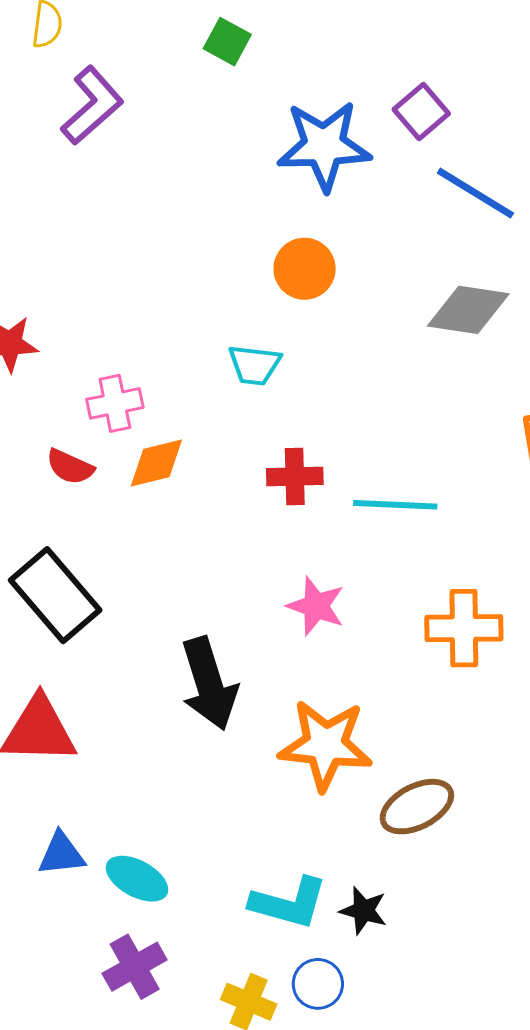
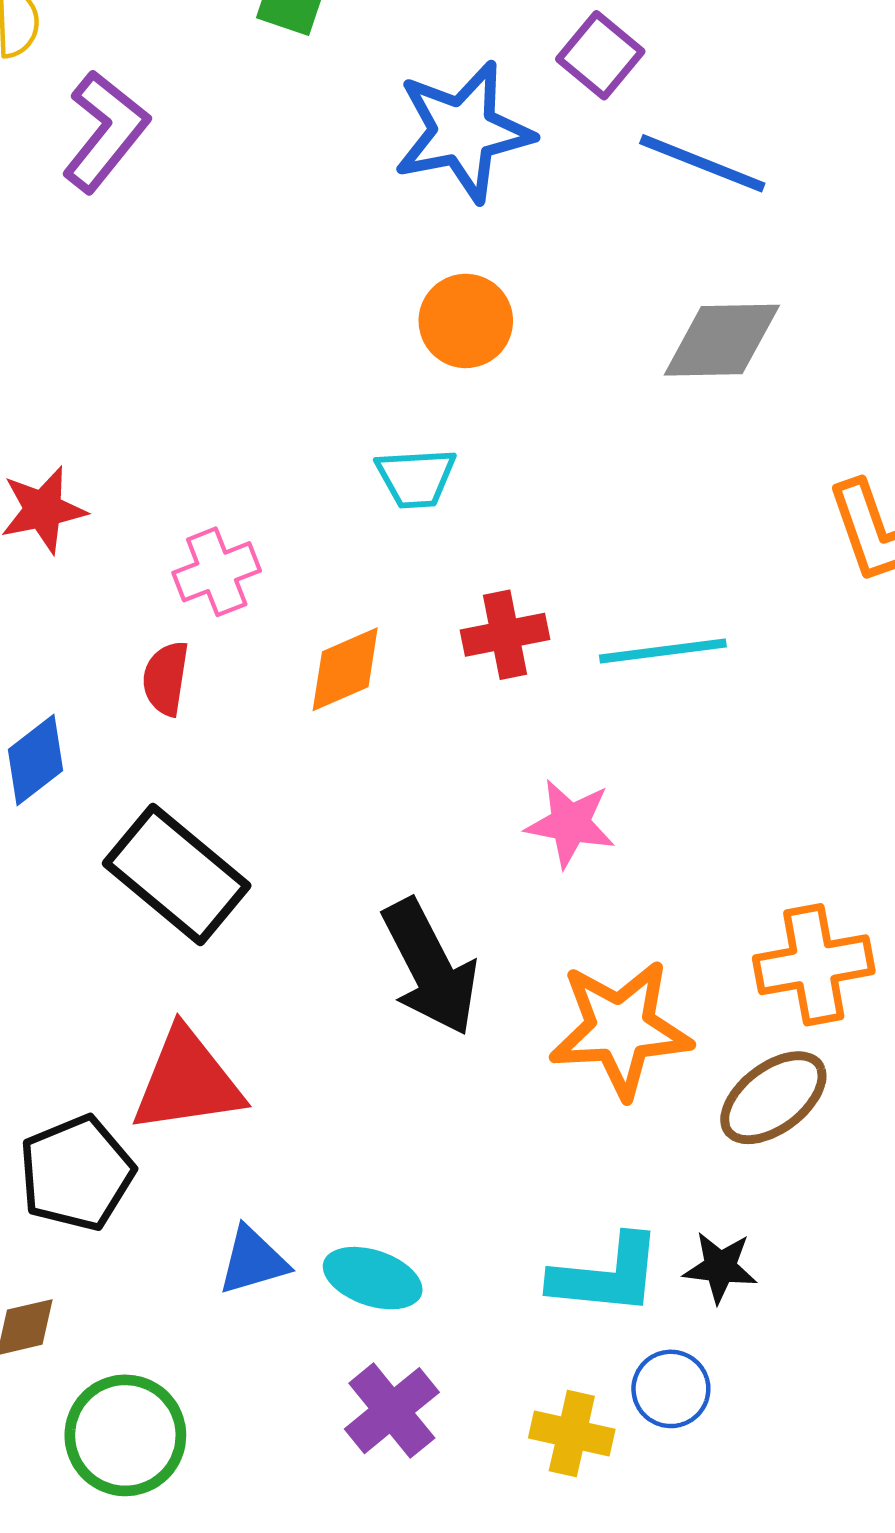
orange diamond: (156, 463) -> (345, 669), moved
red semicircle: (70, 467) -> (166, 678), turned 84
orange cross: (464, 628) -> (814, 965), moved

